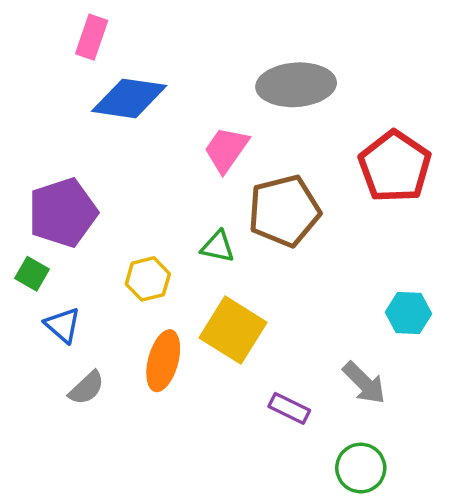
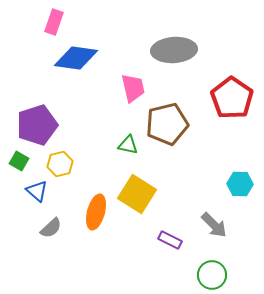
pink trapezoid: (226, 150) -> (133, 88), turned 132
yellow hexagon: (148, 279) -> (60, 164), moved

